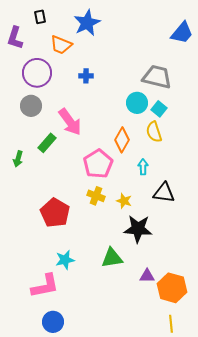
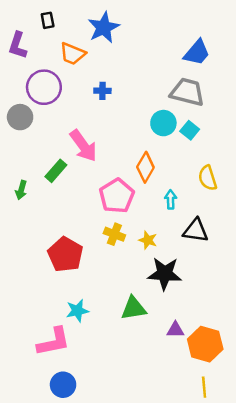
blue trapezoid: (182, 33) -> (197, 53), moved
gray circle: (31, 106) -> (20, 117), moved
yellow semicircle: (154, 132) -> (208, 178), moved

